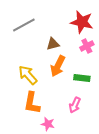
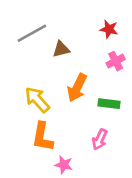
red star: (82, 22) -> (109, 29), size x0.6
brown triangle: (53, 44) -> (61, 49), moved

